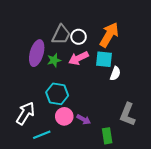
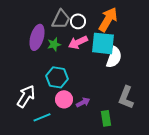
cyan square: (104, 59) -> (103, 43), size x1.4
white semicircle: (115, 73) -> (114, 57), size x1.5
purple arrow: (84, 119) -> (83, 102), turned -56

